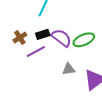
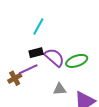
brown cross: (20, 38) -> (15, 78), moved

